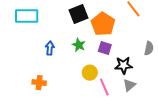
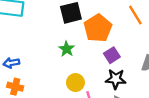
blue arrow: (50, 48) -> (11, 63), moved, turned -112
purple square: (105, 48) -> (112, 55), moved, turned 32

